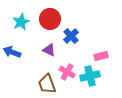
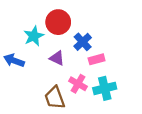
cyan star: (21, 22) -> (34, 36), moved
pink rectangle: (101, 56) -> (97, 59), moved

